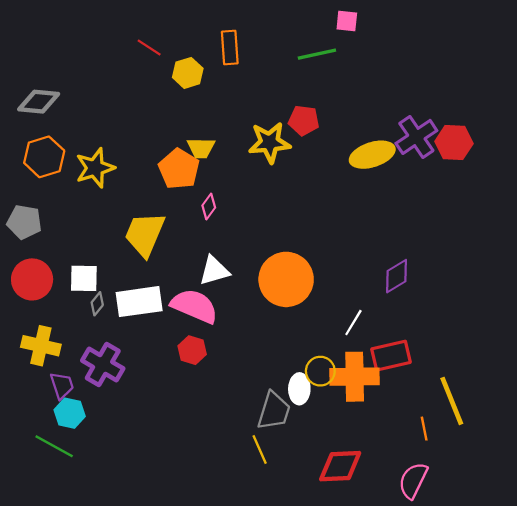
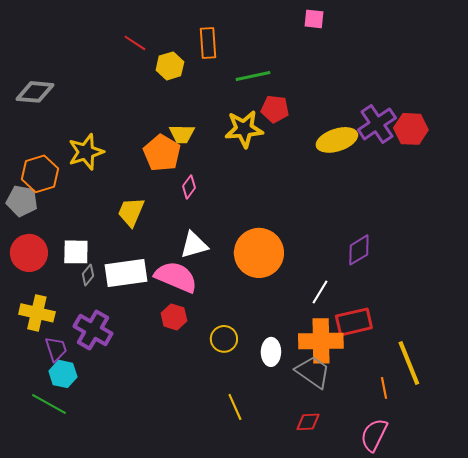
green line: (317, 54) -> (253, 76), moved
orange hexagon: (44, 157) -> (40, 174), moved
yellow trapezoid: (145, 234) -> (131, 212), size x0.7
yellow circle: (320, 371) -> (224, 339), moved
gray trapezoid: (274, 411) -> (313, 372), moved, turned -72
red diamond: (340, 466) -> (308, 422), size x0.6

